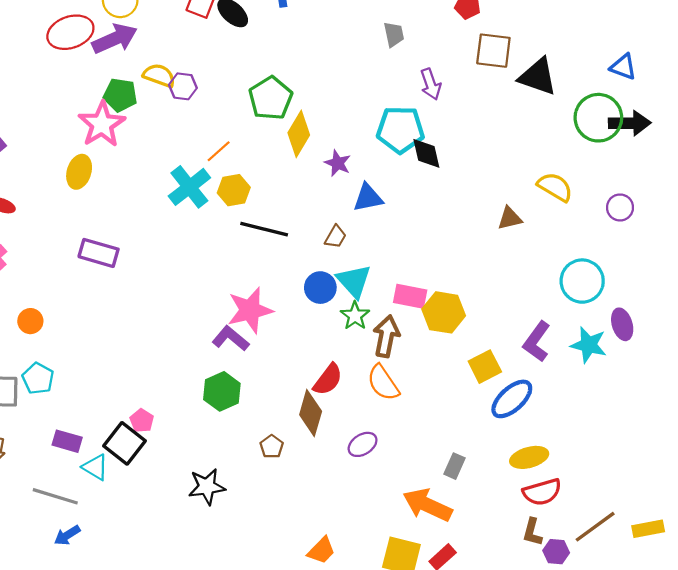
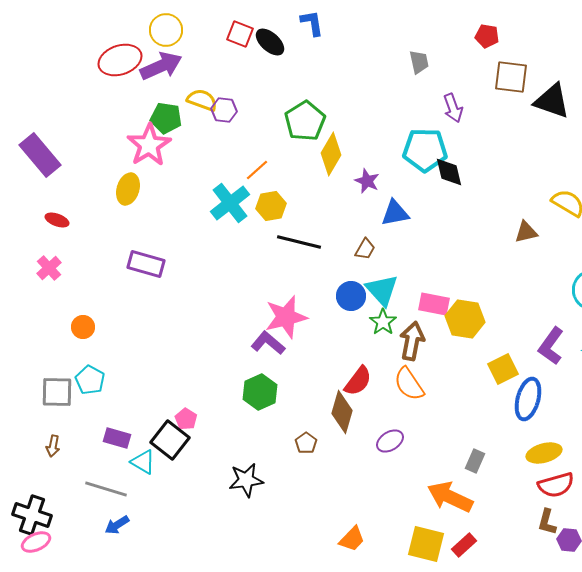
blue ellipse: (512, 399) -> (528, 399), turned -33

